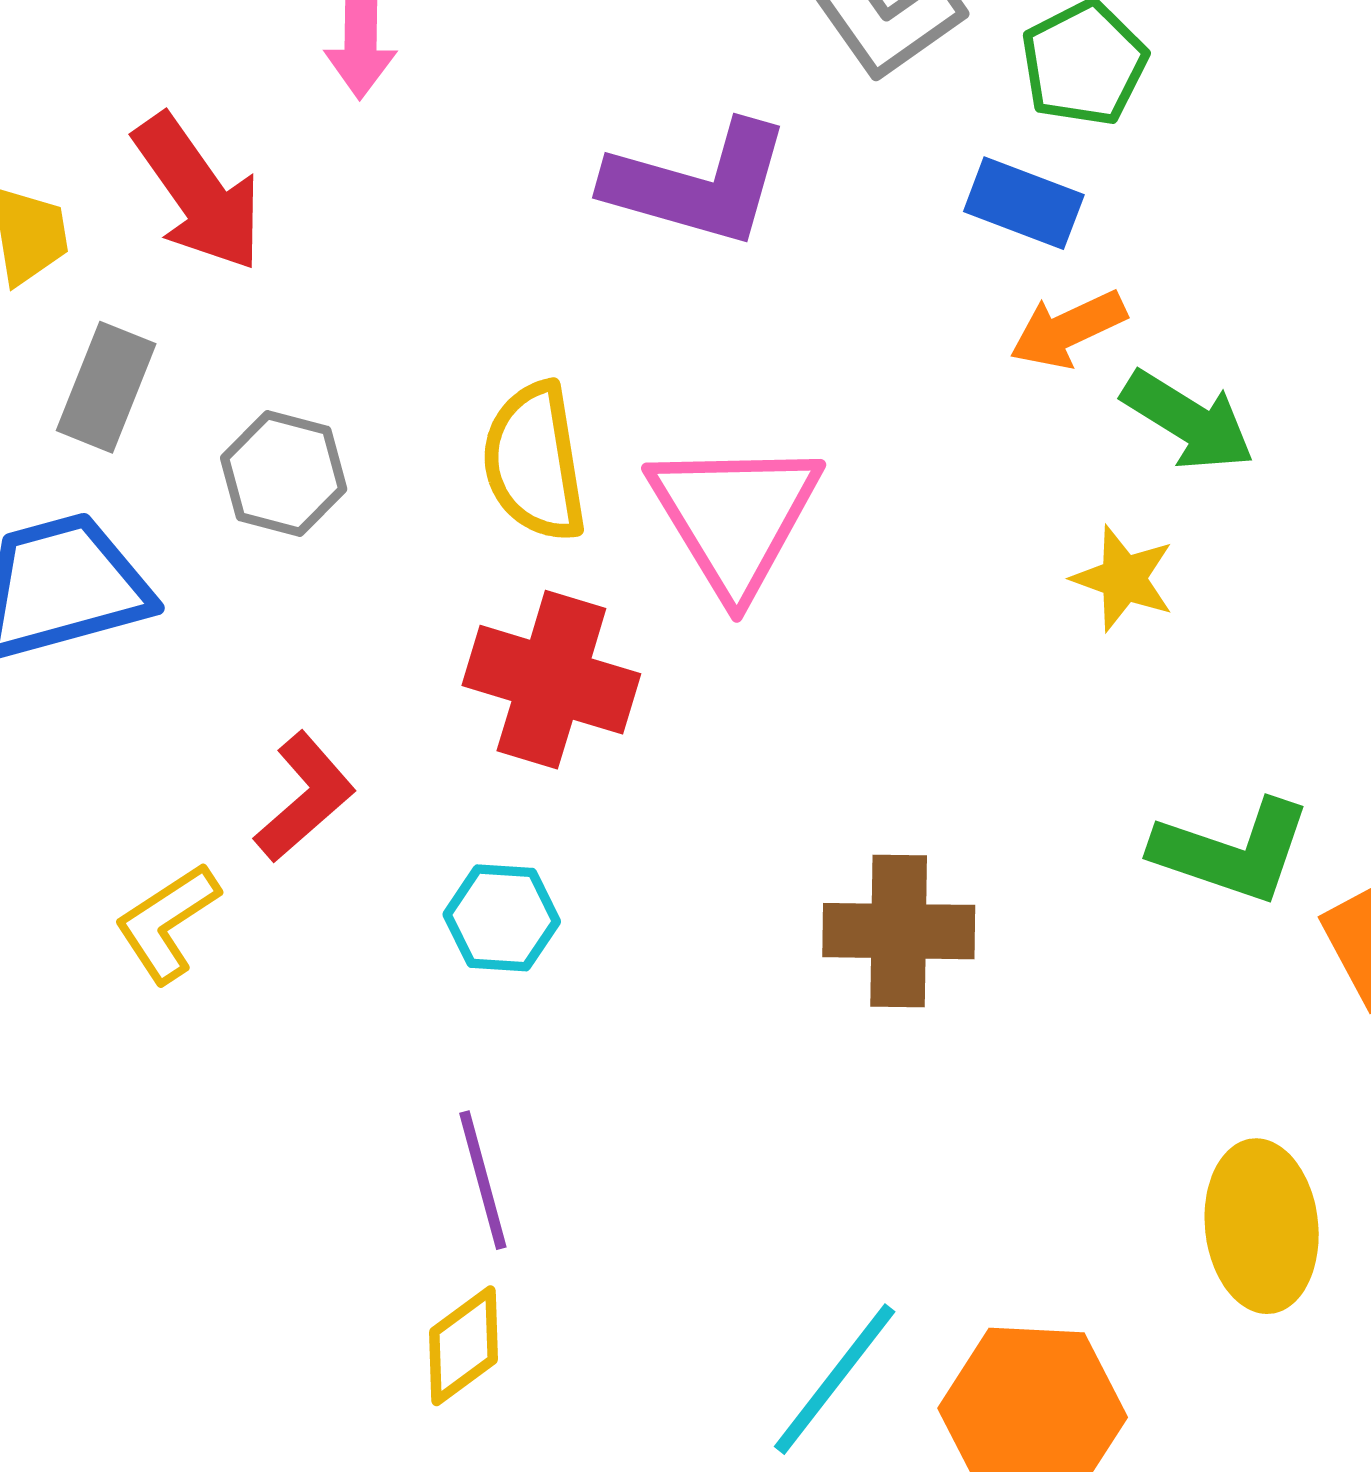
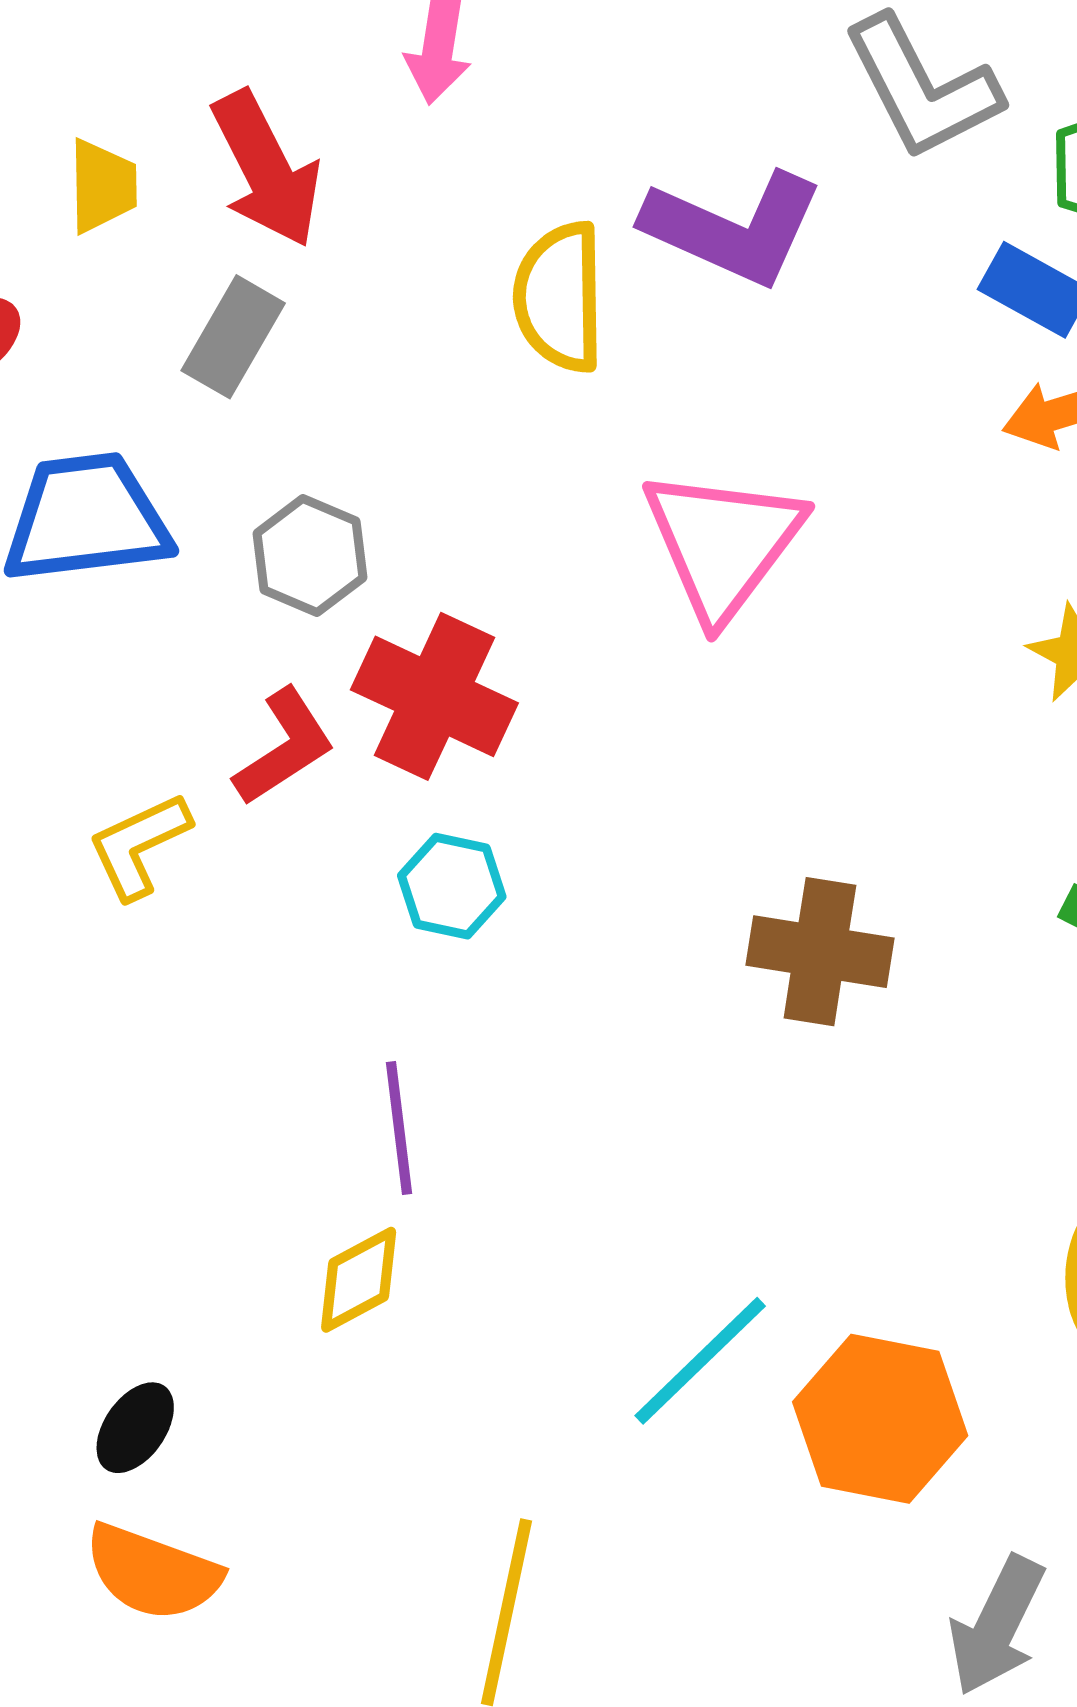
gray rectangle: (106, 387) -> (233, 337), moved
yellow semicircle: (534, 462) -> (560, 297), moved
gray hexagon: (284, 474) -> (310, 556), moved
red cross: (551, 680) -> (434, 696), moved

